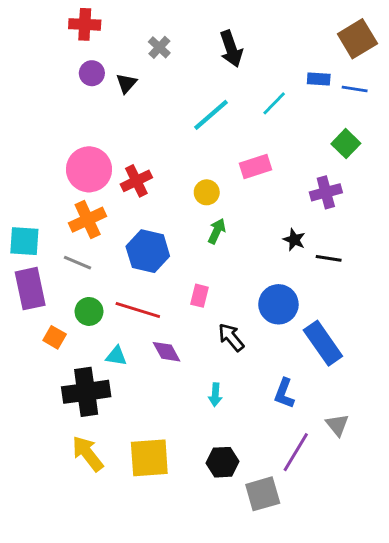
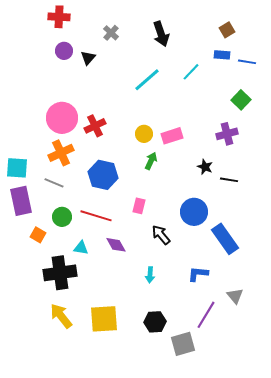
brown square: (357, 39) -> (227, 30), moved, size x0.6
pink rectangle: (256, 167) -> (172, 136), moved
blue L-shape: (284, 393) -> (198, 274), turned 75

